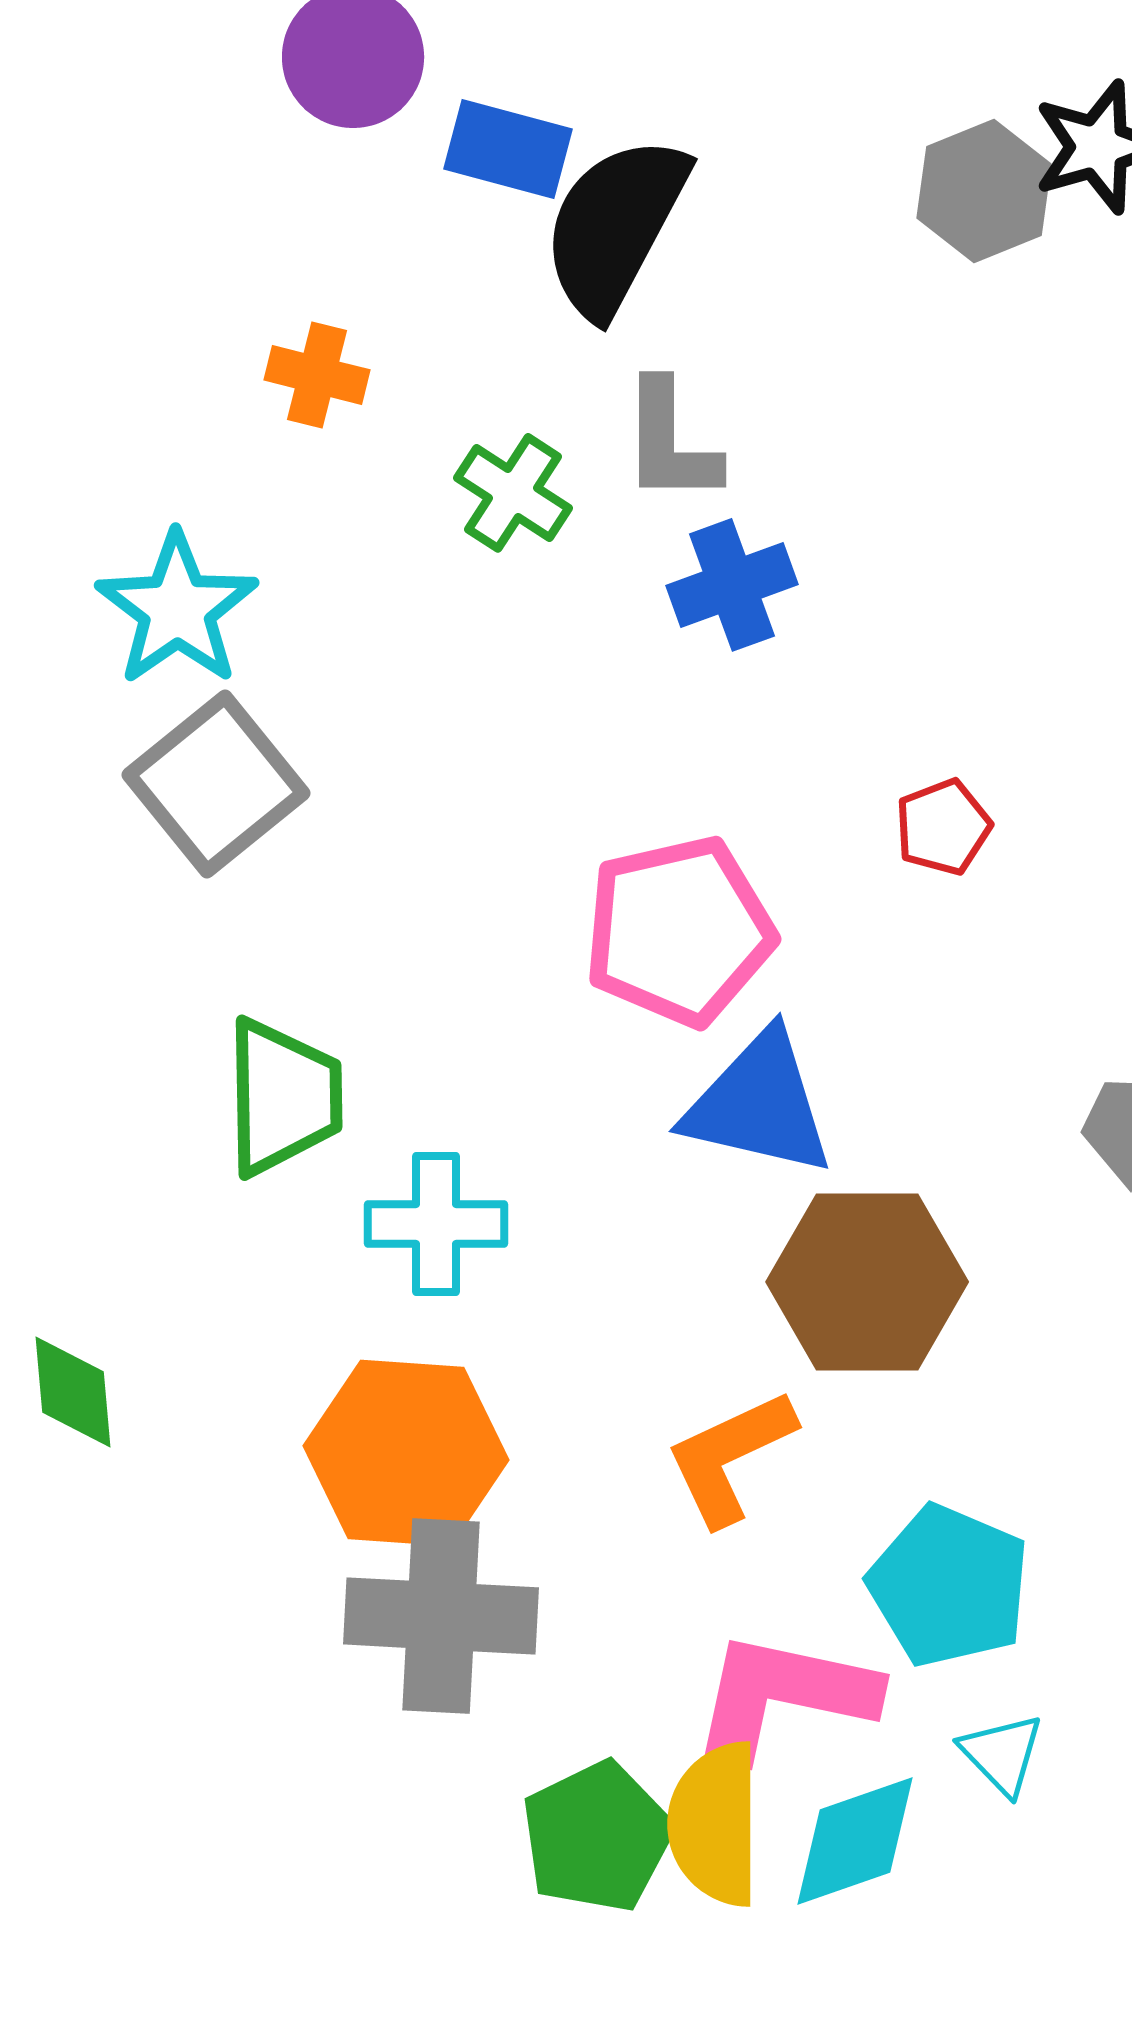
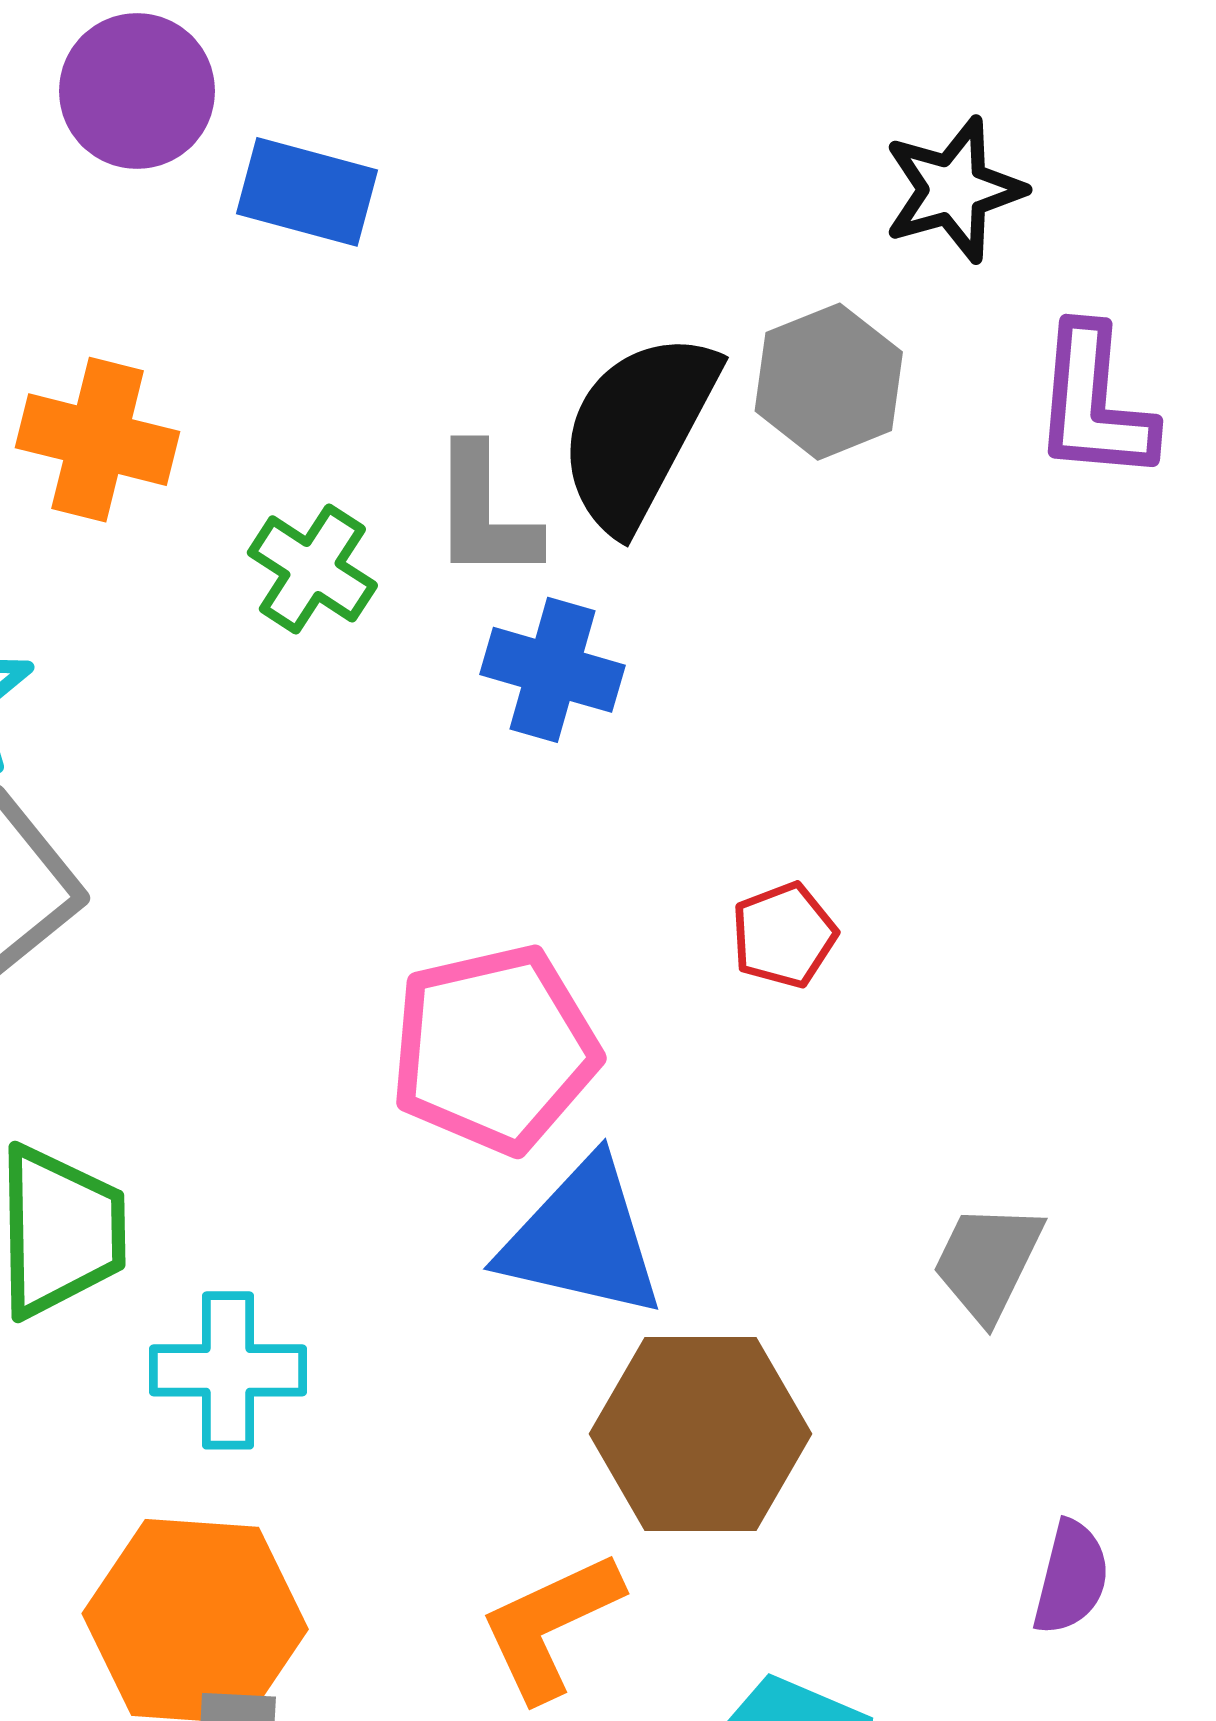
gray hexagon: (984, 191) -> (829, 382), moved
black semicircle: (615, 226) -> (638, 431), moved
orange cross: (317, 375) -> (98, 440), size x1.4
blue cross: (732, 585) -> (553, 670), turned 36

